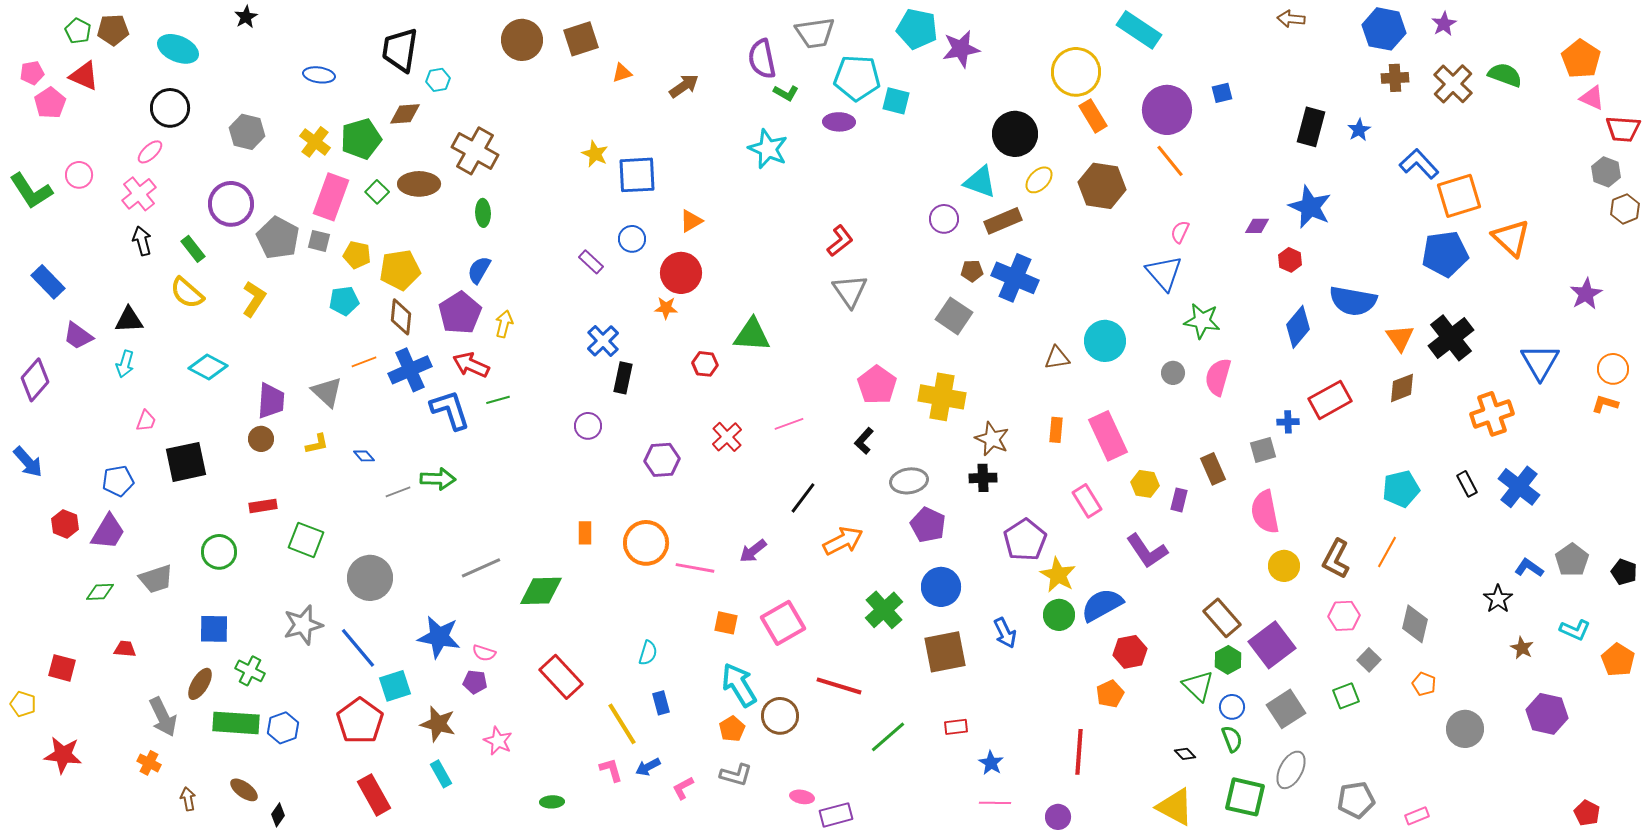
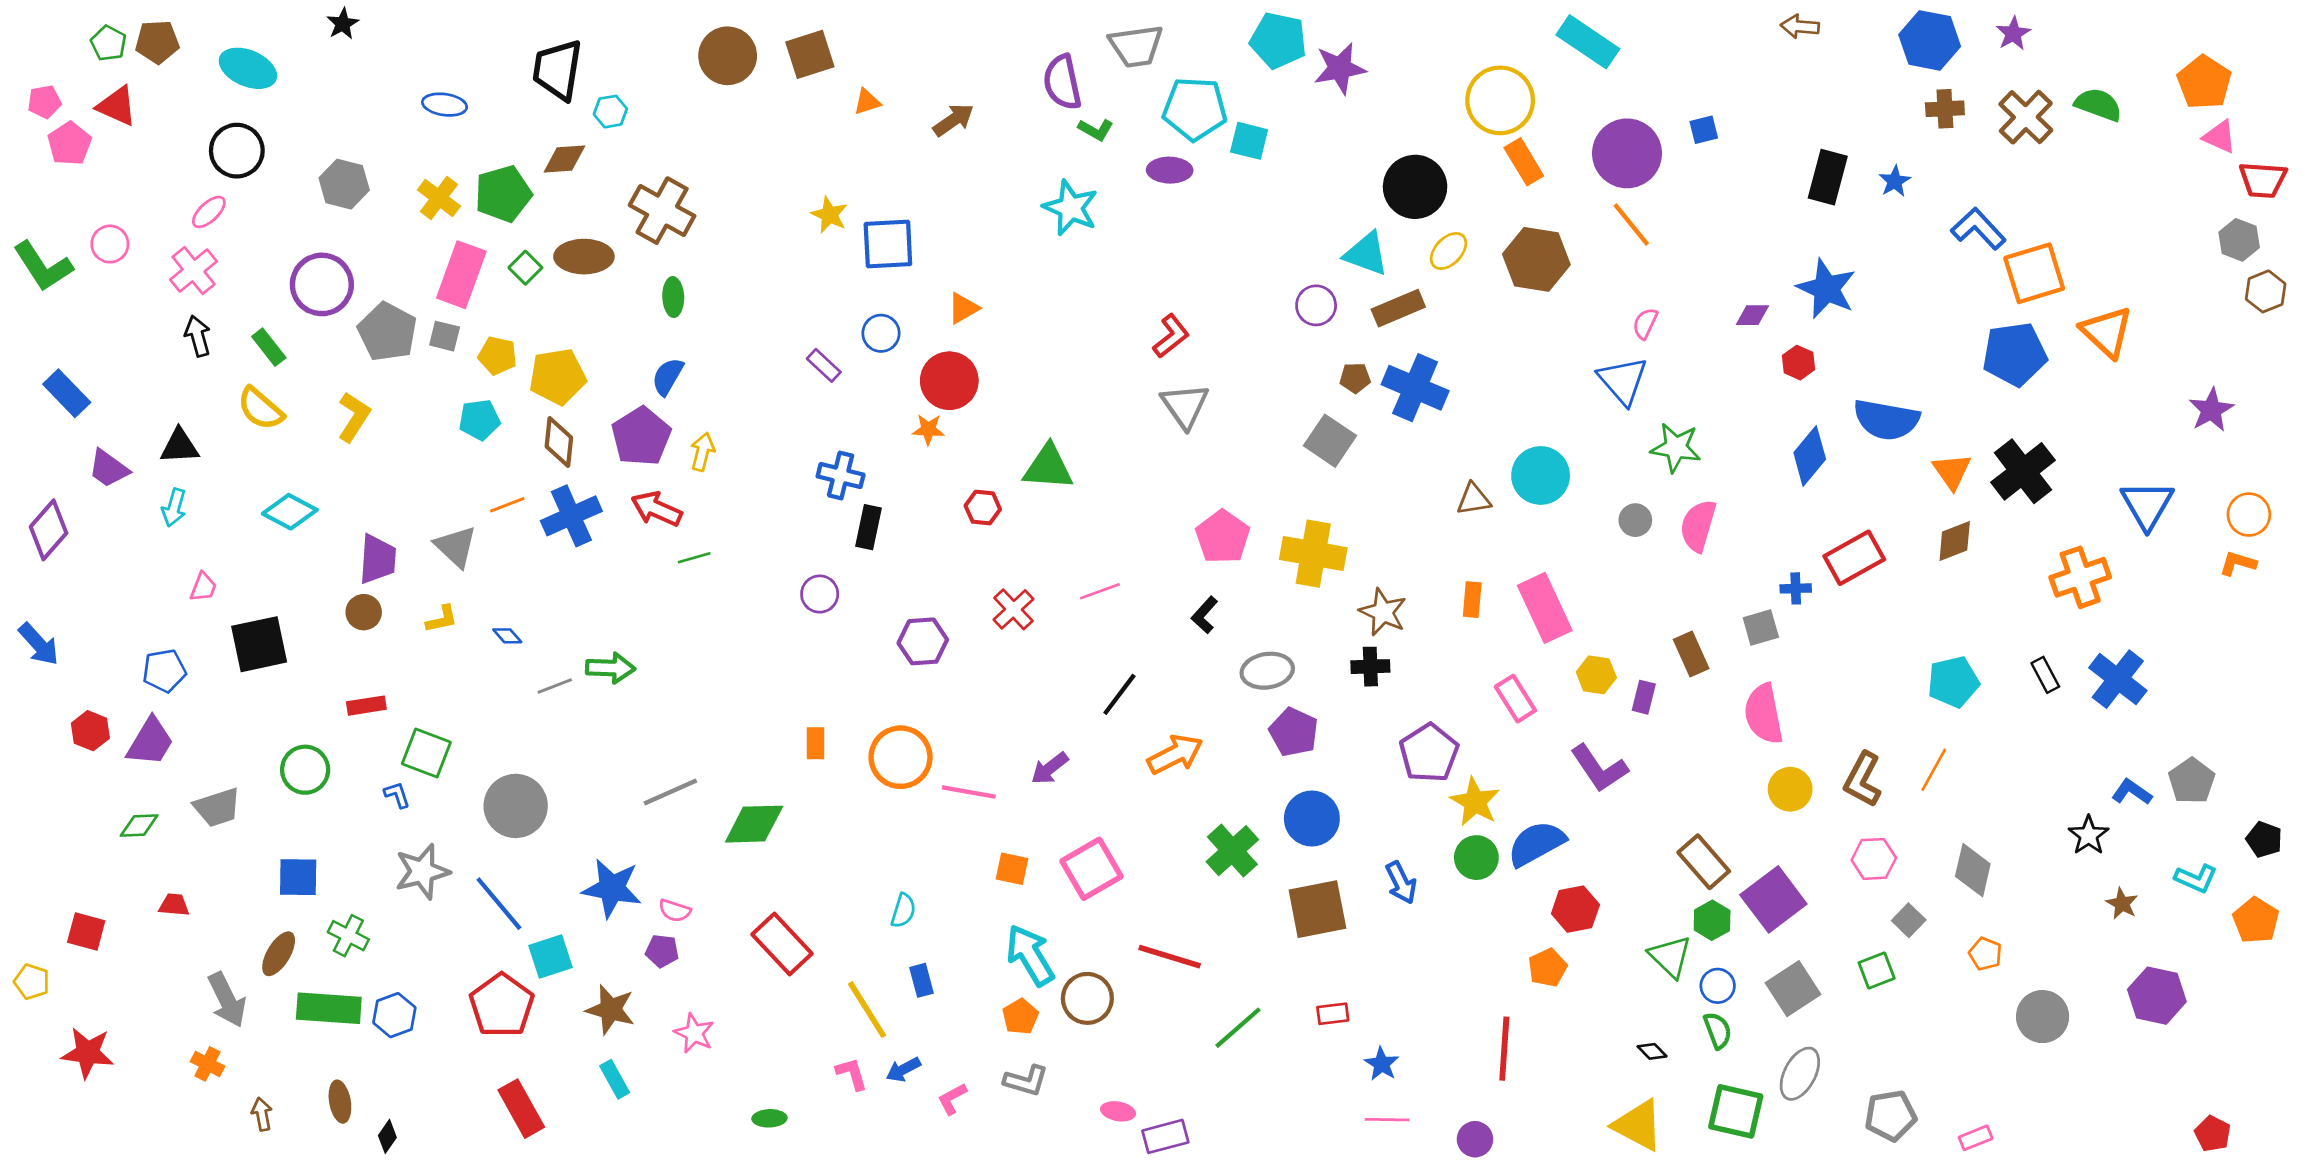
blue cross: (603, 341) -> (841, 475), turned -32
blue L-shape: (450, 410) -> (397, 795), moved, size x0.5
black pentagon: (1624, 572) -> (2264, 839), moved
brown ellipse: (244, 790) -> (340, 1102), turned 44

